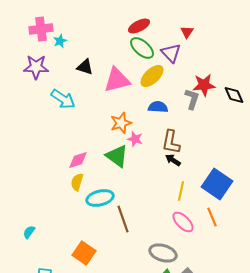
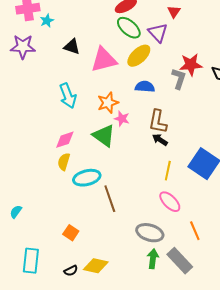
cyan arrow: (63, 99) -> (68, 96), moved, turned 35
orange line: (212, 217) -> (195, 231), moved
orange square: (84, 253) -> (71, 233), size x0.7

